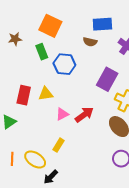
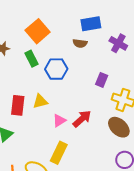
orange square: (50, 26) -> (38, 31), turned 30
purple rectangle: (107, 79) -> (102, 80), size x0.6
yellow rectangle: (58, 145) -> (59, 153), size x1.5

